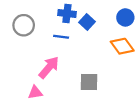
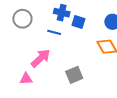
blue square: (87, 22) -> (78, 22), turned -32
gray square: (89, 82) -> (74, 75), turned -30

